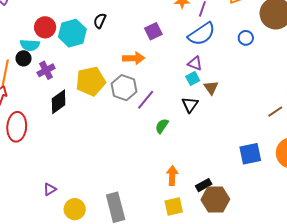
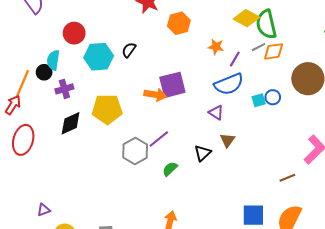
red circle: (45, 27) -> (74, 33), moved
purple square: (153, 31) -> (172, 85), moved, size x1.5
cyan semicircle: (30, 45) -> (53, 60), turned 84
cyan square: (193, 78) -> (259, 100), moved
gray hexagon: (124, 88) -> (135, 151), moved

